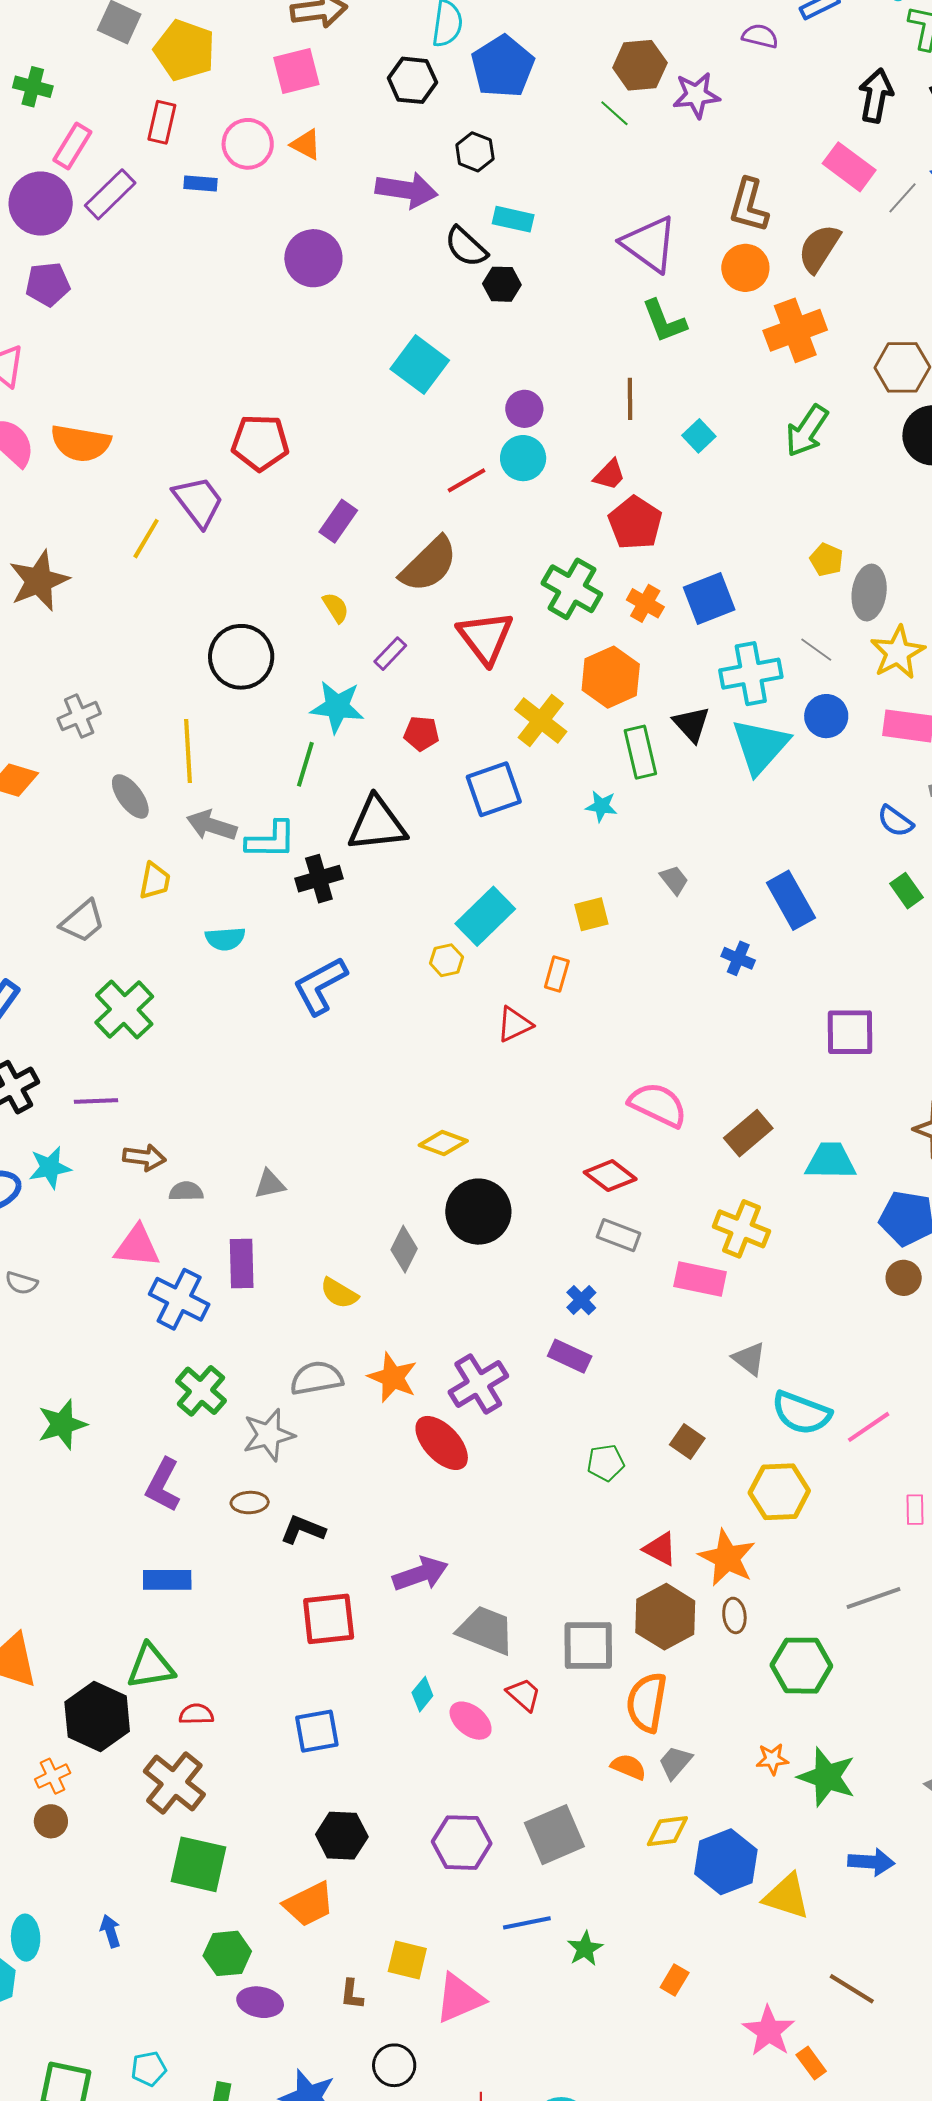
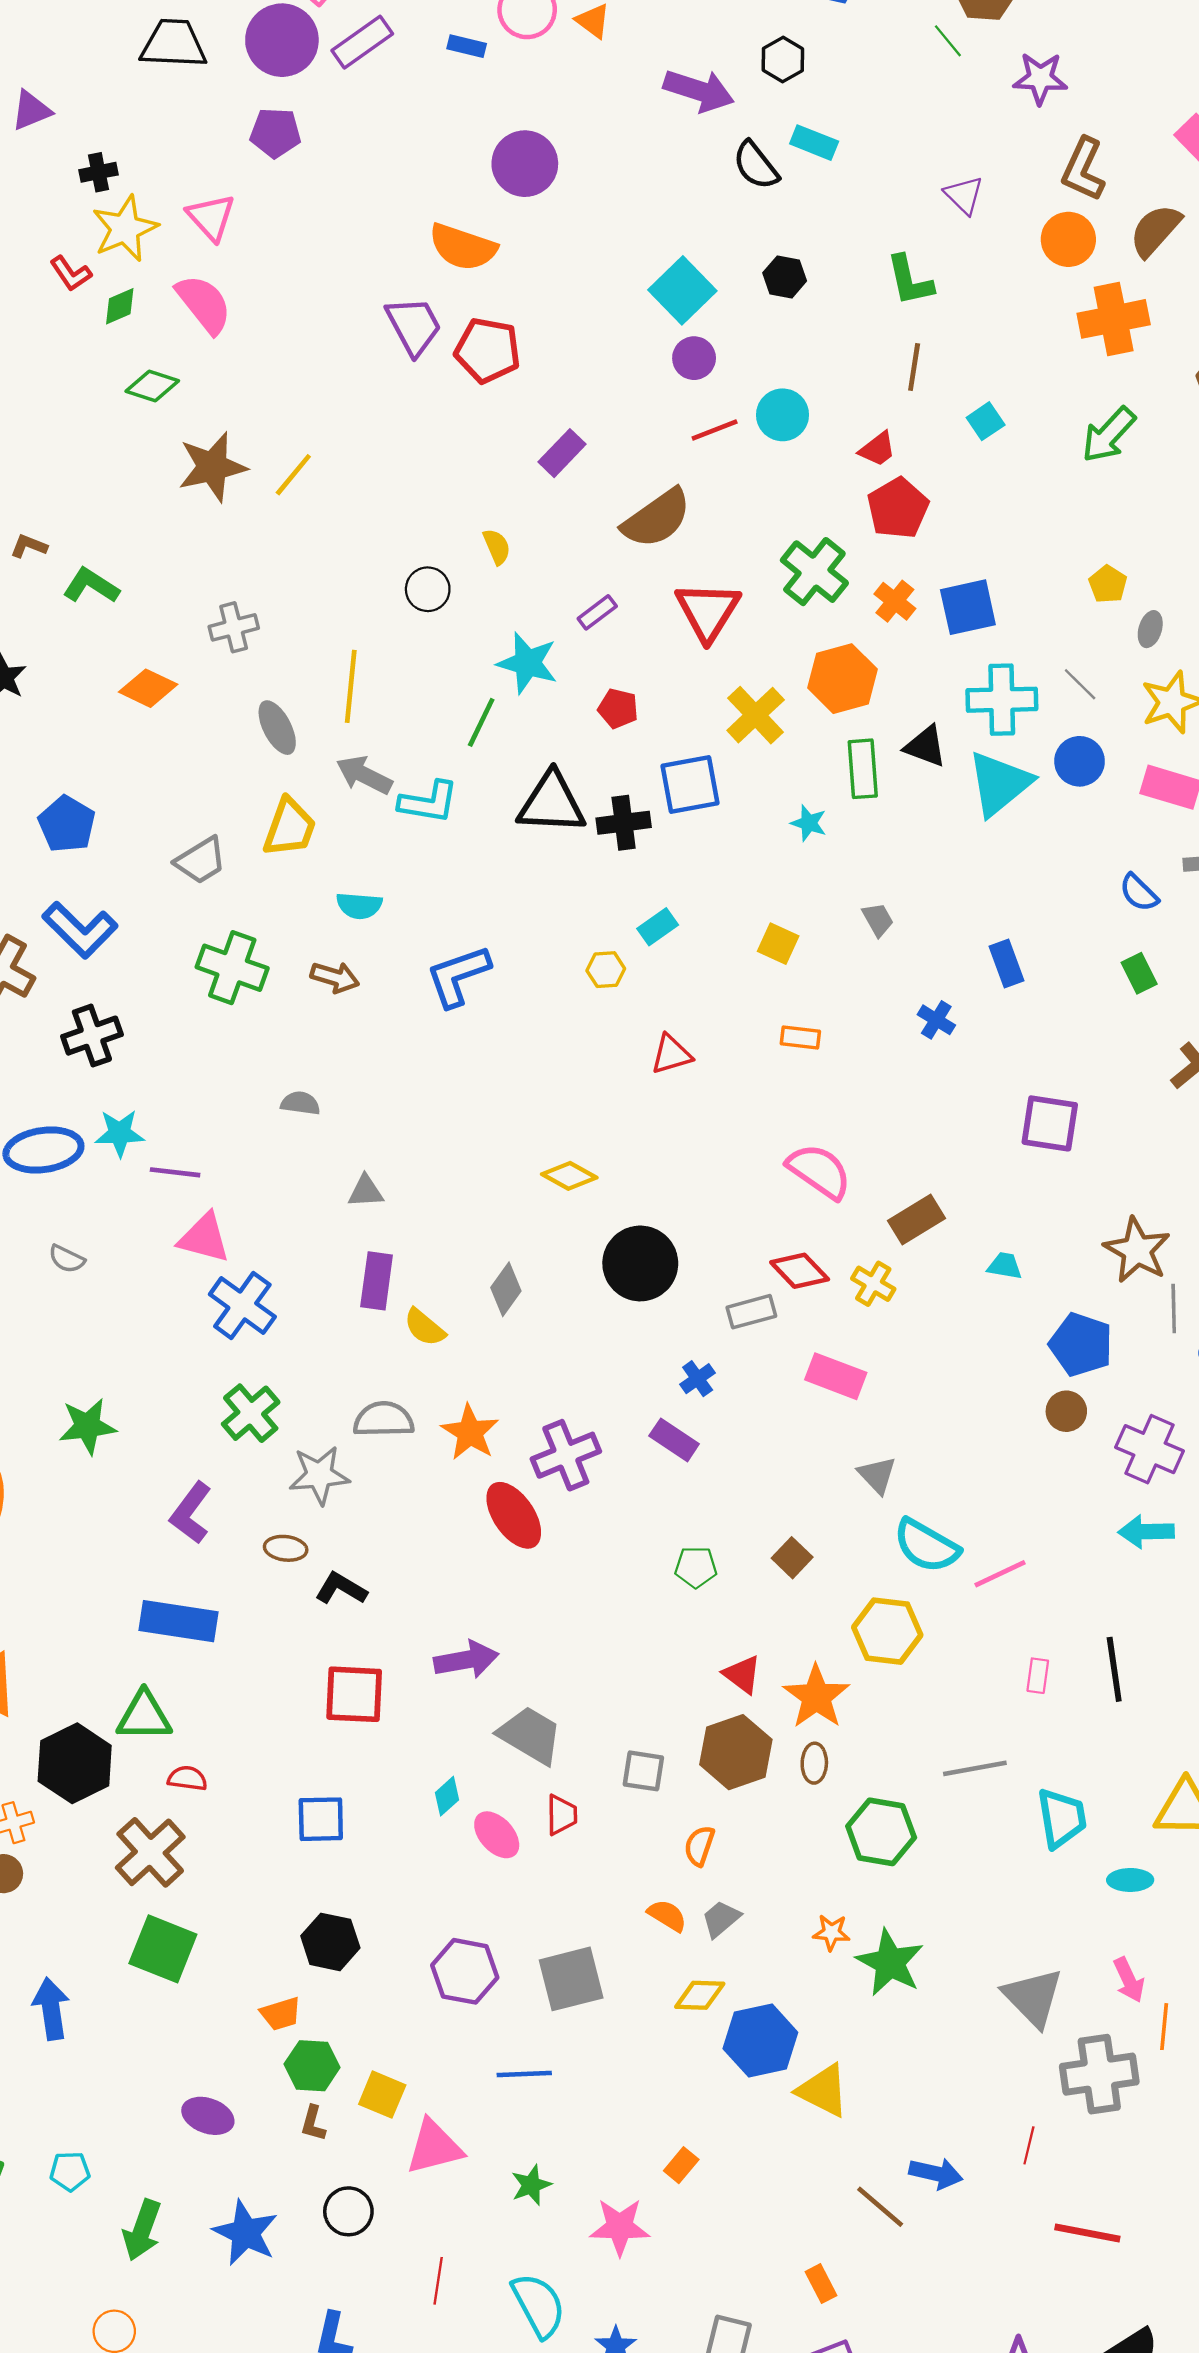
purple star: (696, 95) -> (1040, 78), moved
purple triangle: (649, 244) -> (964, 195), size x0.6
purple circle: (313, 258) -> (525, 164), moved
black hexagon: (502, 284) -> (785, 277), moved
green L-shape: (664, 321) -> (910, 280), moved
purple circle: (524, 409) -> (694, 358), moved
orange semicircle: (81, 443) -> (463, 247), moved
purple trapezoid: (198, 502) -> (414, 326), moved
yellow line: (146, 539) -> (293, 475), moved
gray ellipse: (869, 593) -> (1150, 629), size x0.6
yellow semicircle: (336, 608) -> (497, 547), moved
black circle: (241, 657) -> (428, 589), size x0.6
black triangle: (691, 724) -> (925, 746), turned -36
black cross: (319, 879) -> (624, 823), moved
yellow trapezoid: (155, 881) -> (290, 827), size x1.4
blue rectangle: (791, 900) -> (1007, 963), size x0.7
yellow square: (591, 914) -> (778, 944), turned 30
cyan rectangle: (485, 916) -> (658, 927), size x0.6
orange rectangle: (557, 974) -> (800, 1037), moved, turned 72
green cross: (124, 1010) -> (232, 968), turned -36
purple line: (96, 1101) -> (175, 1172), moved
brown arrow: (144, 1157) -> (335, 977), moved
cyan trapezoid: (831, 1161) -> (1005, 1266), size x0.6
red diamond: (610, 1176) -> (800, 1271), moved
gray semicircle: (186, 1191) -> (300, 1103), moved
black circle: (478, 1212) -> (640, 1263), moved
yellow cross: (741, 1229) -> (873, 1284), moved, size x0.7
gray rectangle: (619, 1235) -> (751, 1312), turned -45
purple rectangle: (242, 1263) -> (377, 1281), moved
blue rectangle: (167, 1580) -> (178, 1621), size x1.4
gray square: (588, 1646) -> (643, 1771), size x0.7
red trapezoid: (524, 1695) -> (562, 1815), turned 39
orange semicircle: (647, 1702) -> (699, 1846), size x0.6
blue arrow: (871, 1862) -> (936, 2173), moved
orange trapezoid: (309, 1904) -> (281, 2014), size x0.7
blue arrow: (110, 1931) -> (51, 2009), size x1.6
green star: (585, 1949) -> (531, 2185), moved
green hexagon: (227, 1953) -> (312, 2066), moved
pink star: (769, 2031) -> (620, 2227), moved, turned 30

